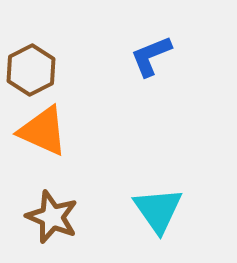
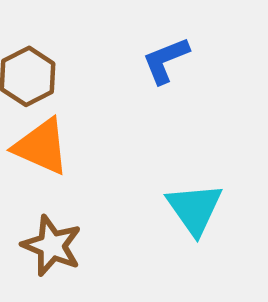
cyan triangle: (158, 210) -> (195, 209), moved

